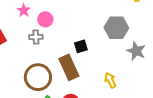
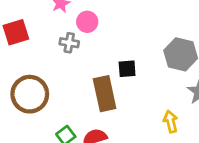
brown circle: (38, 77) -> (30, 94), moved
yellow arrow: (110, 80) -> (171, 122), moved

